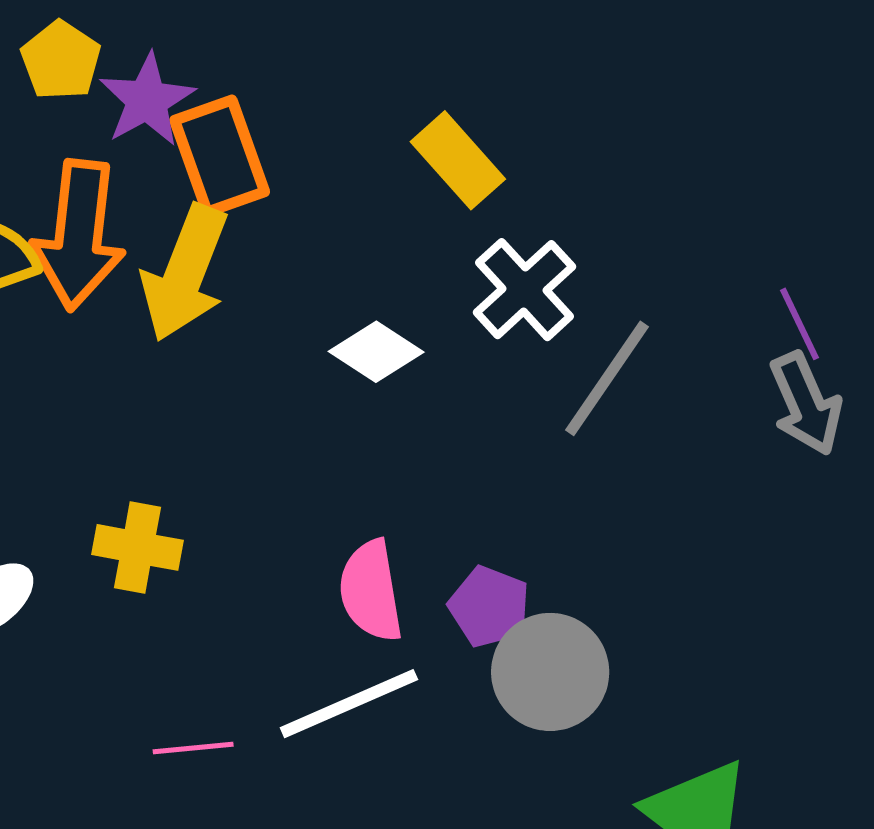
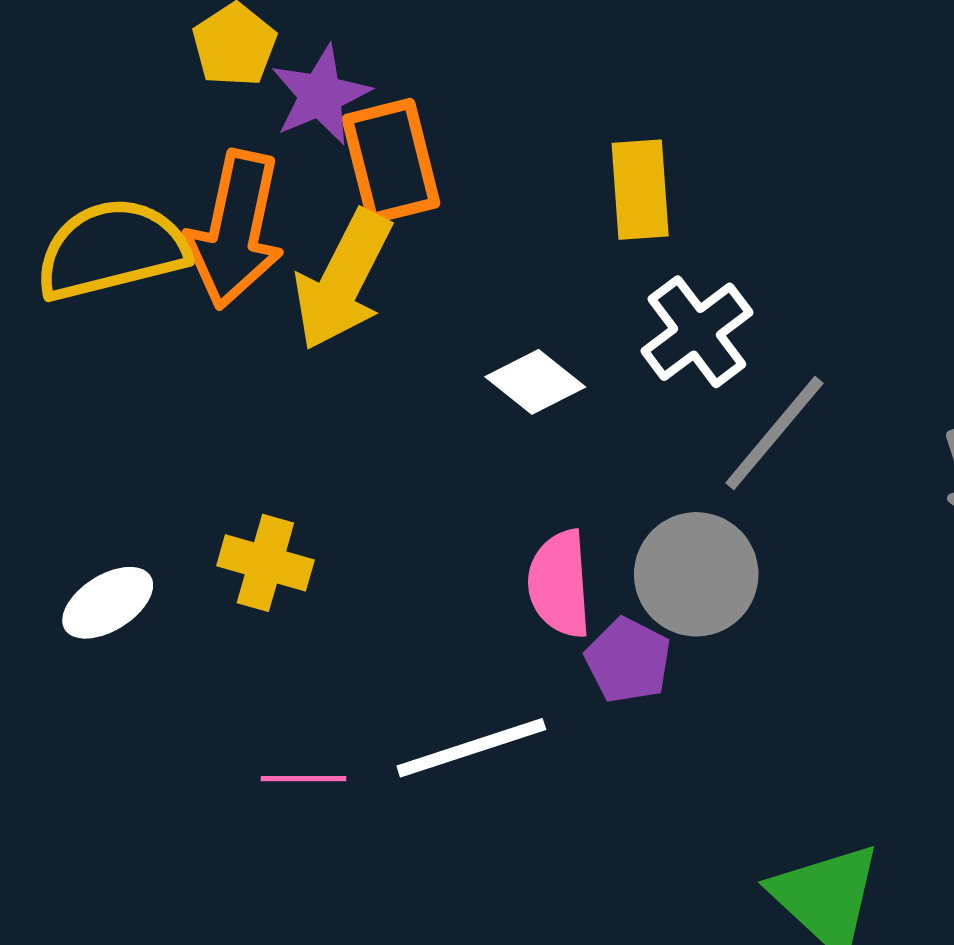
yellow rectangle: (458, 160) -> (640, 190), turned 32
pink semicircle: (371, 591) -> (559, 584), moved
gray circle: (550, 672) -> (696, 574), moved

